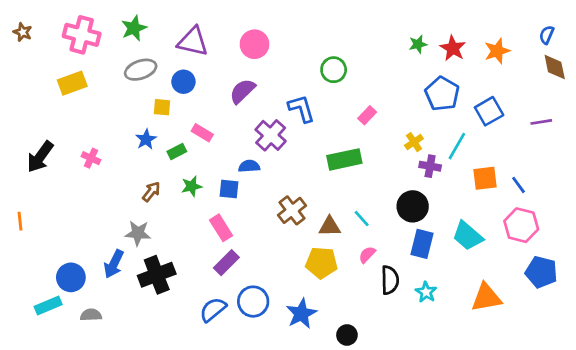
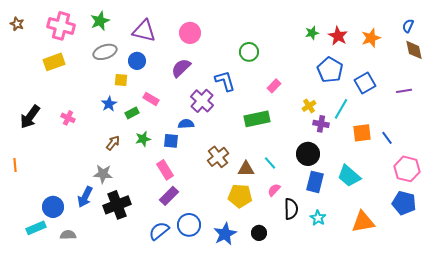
pink hexagon: (521, 225) -> (407, 169), moved
black circle: (347, 335) -> (259, 233), moved

